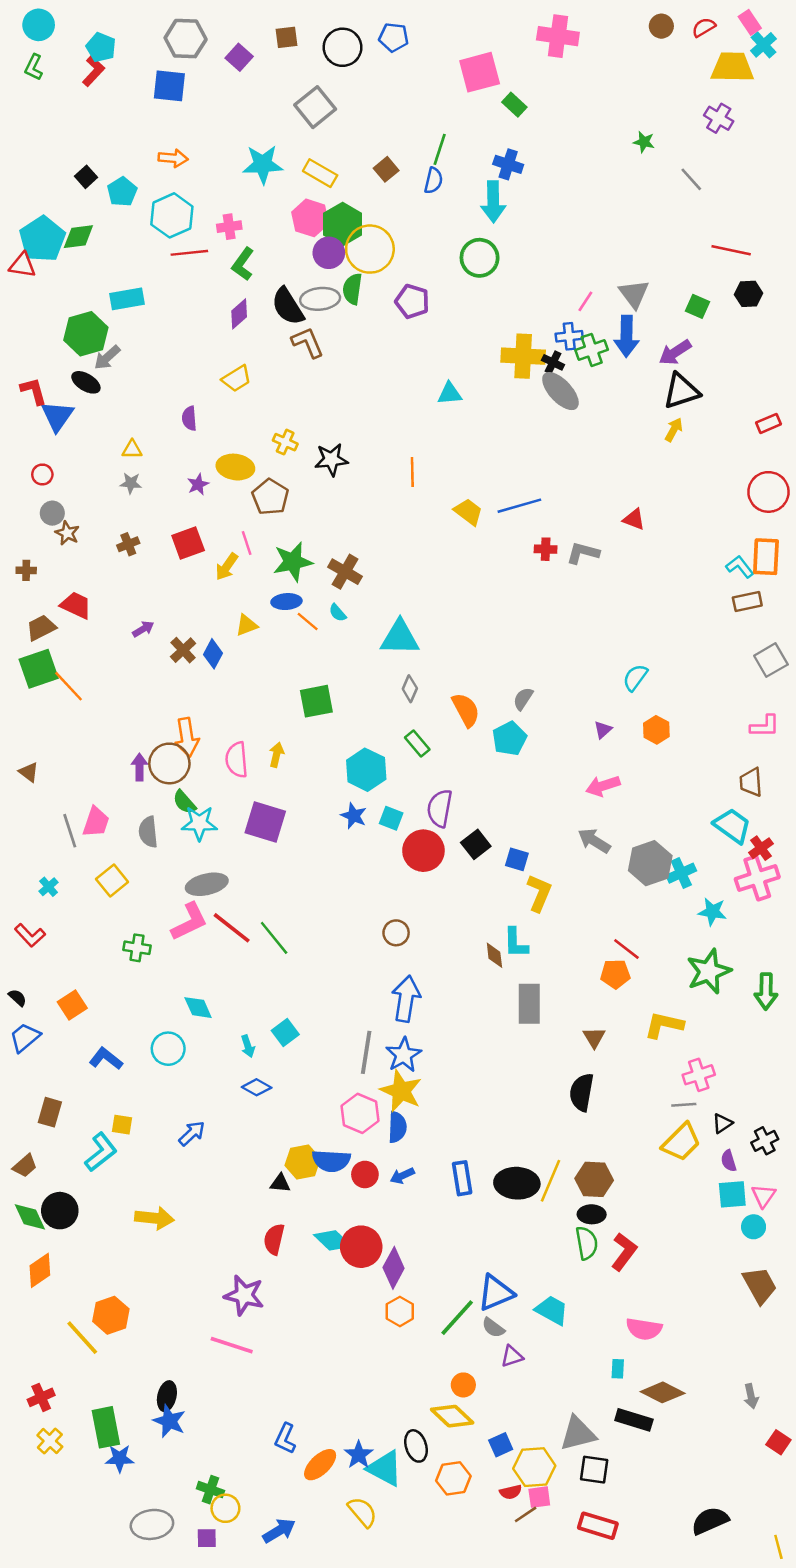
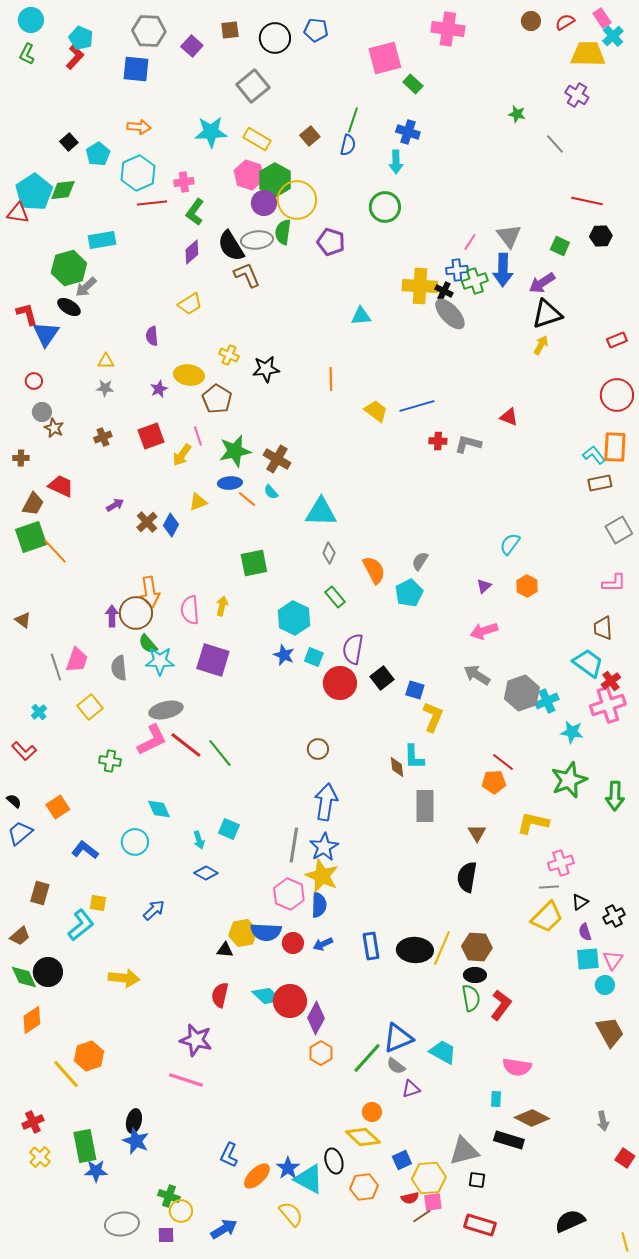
cyan arrow: (493, 202) -> (396, 162), size x0.7
brown trapezoid: (41, 628) -> (33, 504), turned 145
cyan square: (285, 1032) -> (229, 829), turned -30
black square: (594, 1470) -> (477, 1180), size x0.7

